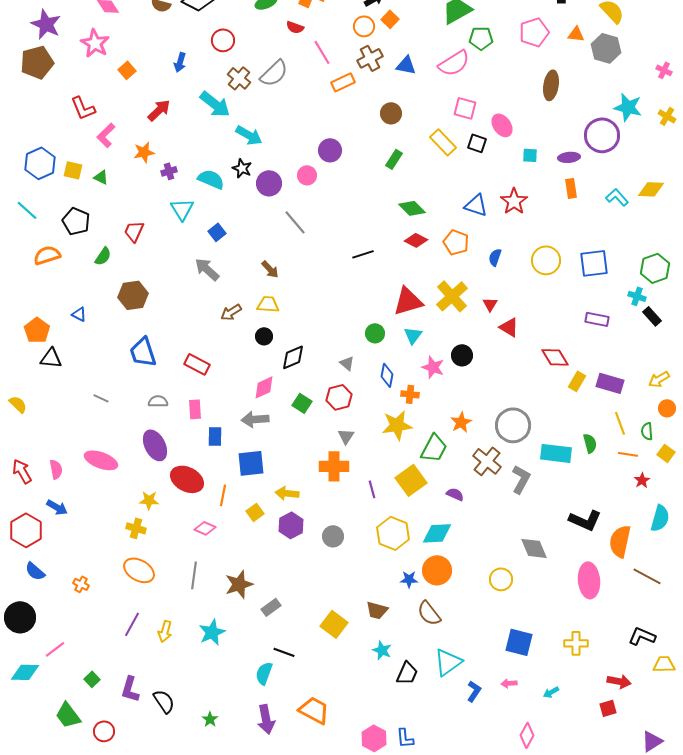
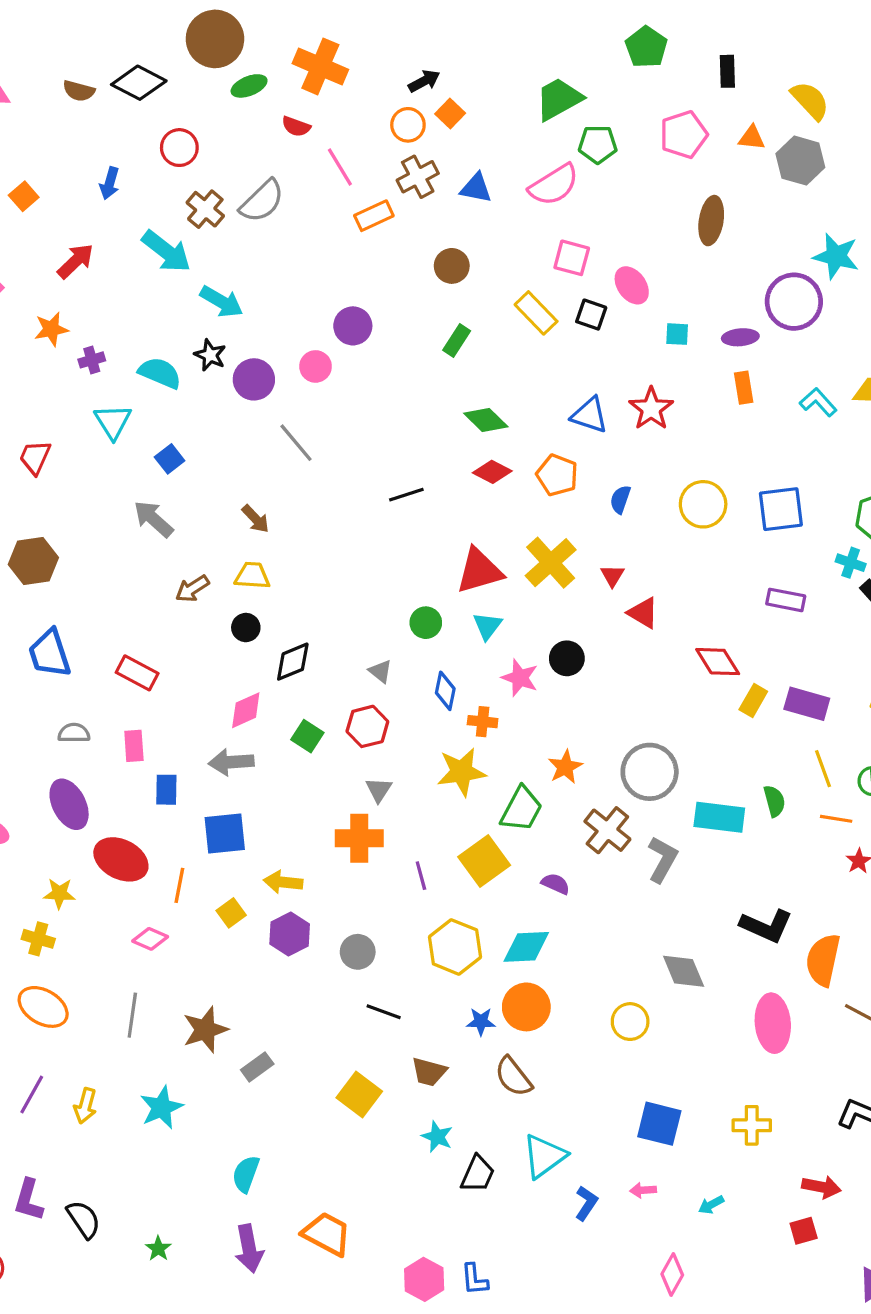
black line: (284, 652) -> (384, 1012), moved

